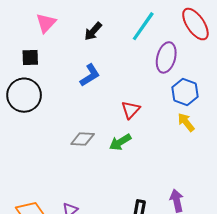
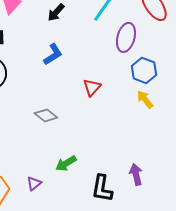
gray diamond: (83, 139) -> (46, 115), turned 35
green arrow: (120, 142) -> (66, 163), moved

